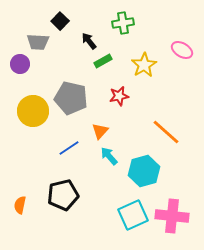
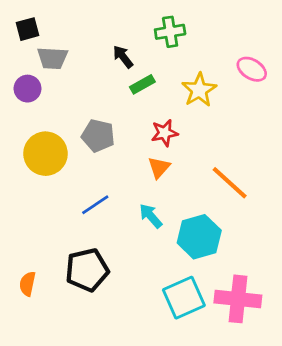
black square: (60, 21) -> (27, 29), moved, turned 30
gray pentagon: (71, 98) -> (98, 136), size x0.7
orange triangle: (100, 131) -> (159, 167), moved

